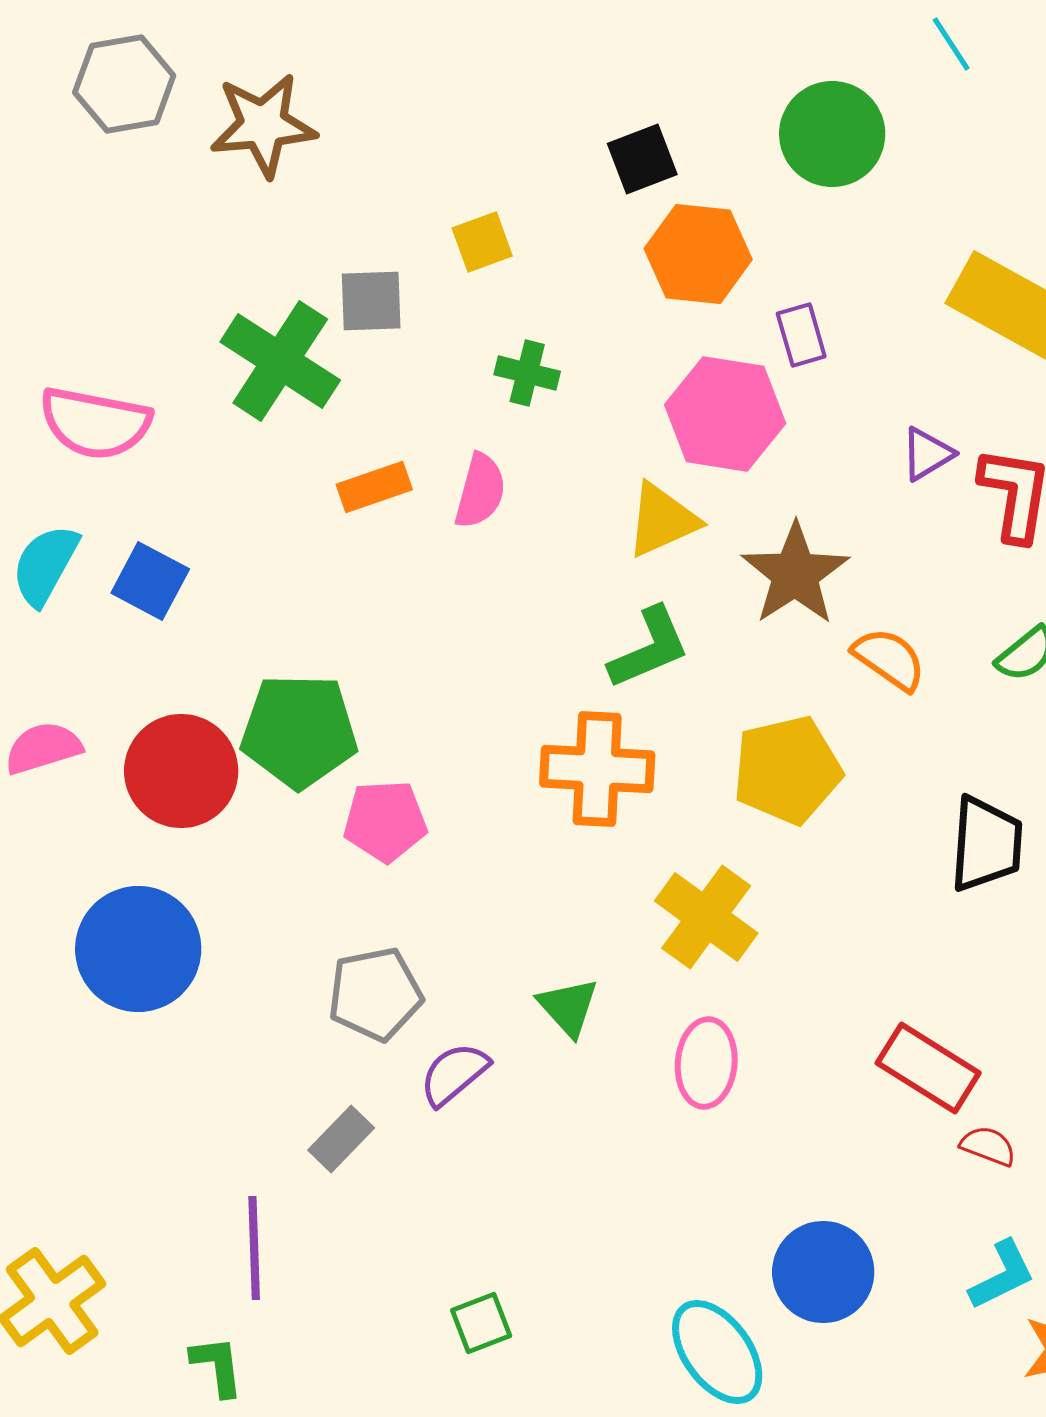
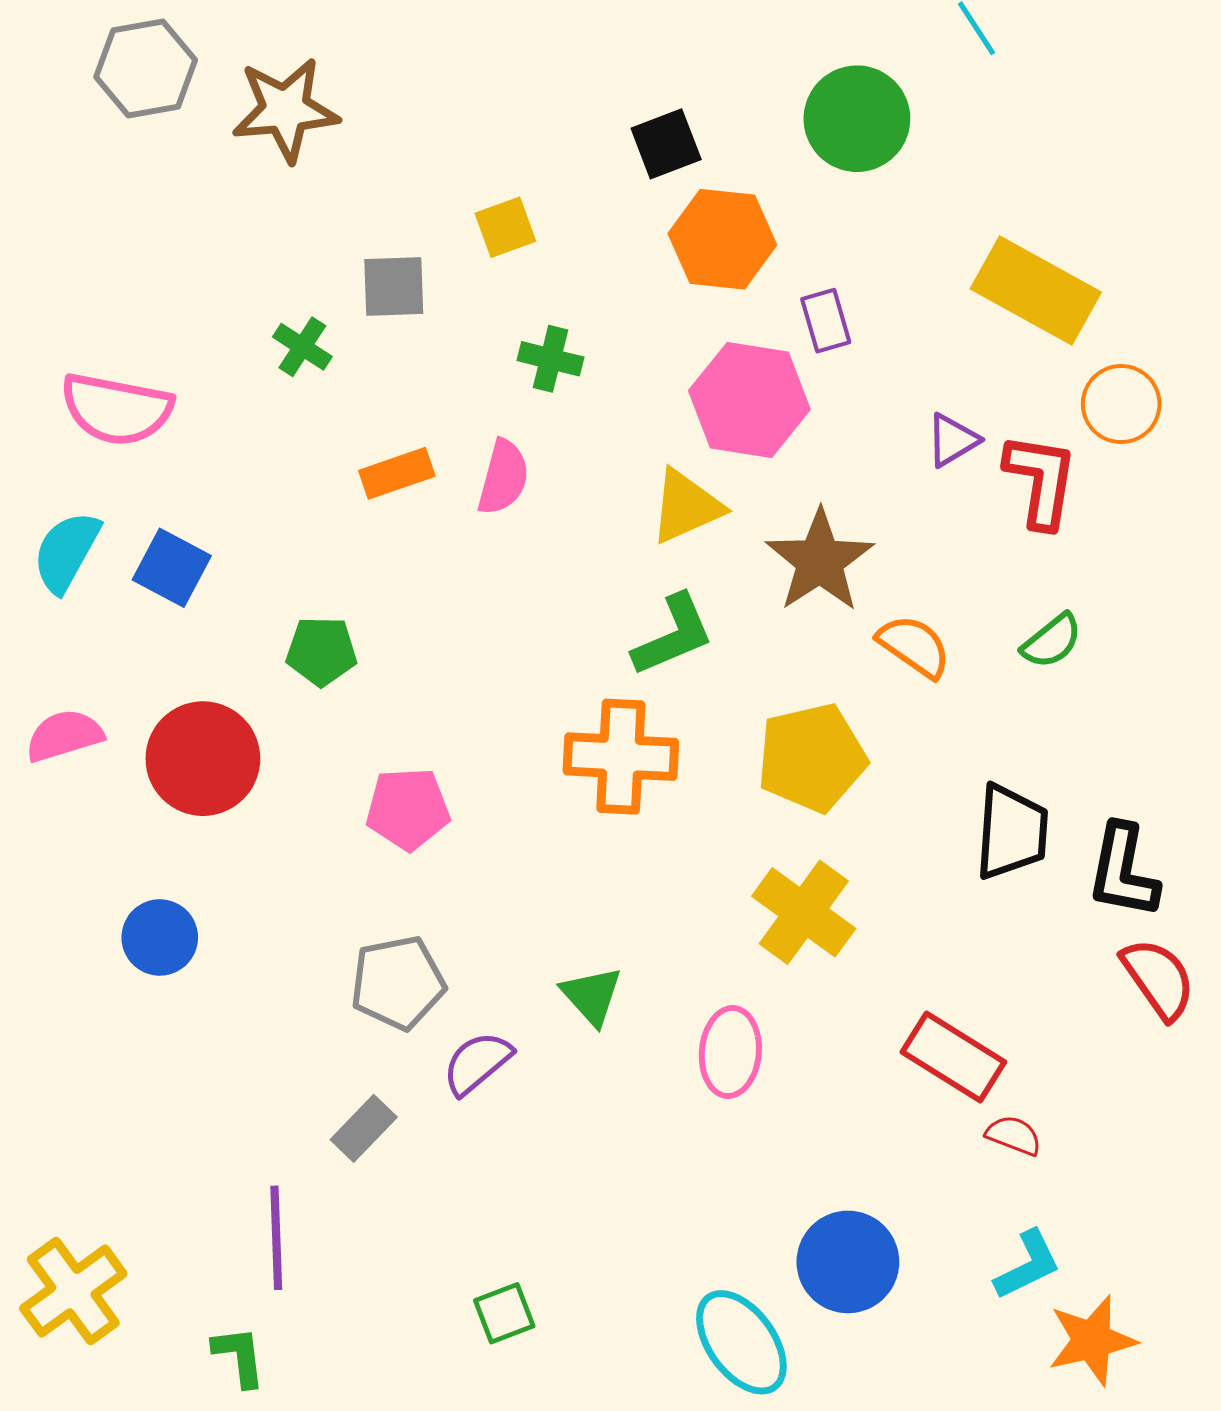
green cross: (280, 361) -> (302, 347), size x0.5
green pentagon: (299, 731) -> (321, 651), moved, size x0.6
yellow cross: (706, 917) -> (804, 912), moved
blue circle: (138, 949) -> (160, 937), size x0.6

